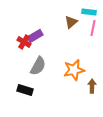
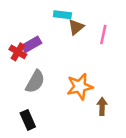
cyan rectangle: (89, 12) -> (62, 15), moved
black rectangle: (25, 90) -> (28, 120), moved, turned 49

